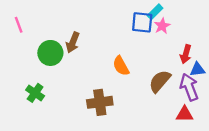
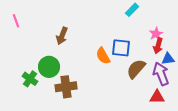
blue square: (142, 22) -> (121, 48), moved
pink star: (162, 26) -> (156, 34), moved
green circle: (50, 53) -> (49, 67), moved
brown cross: (100, 102) -> (66, 87), moved

